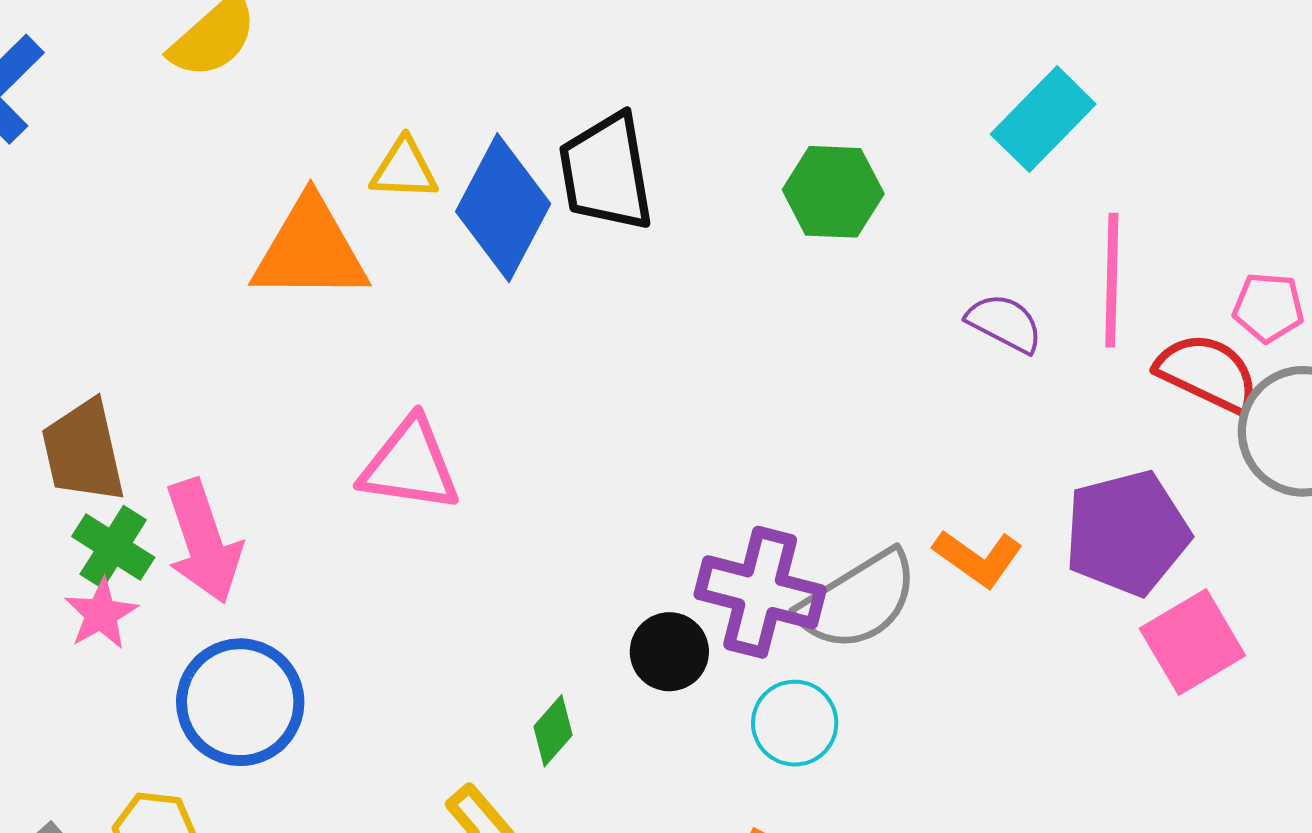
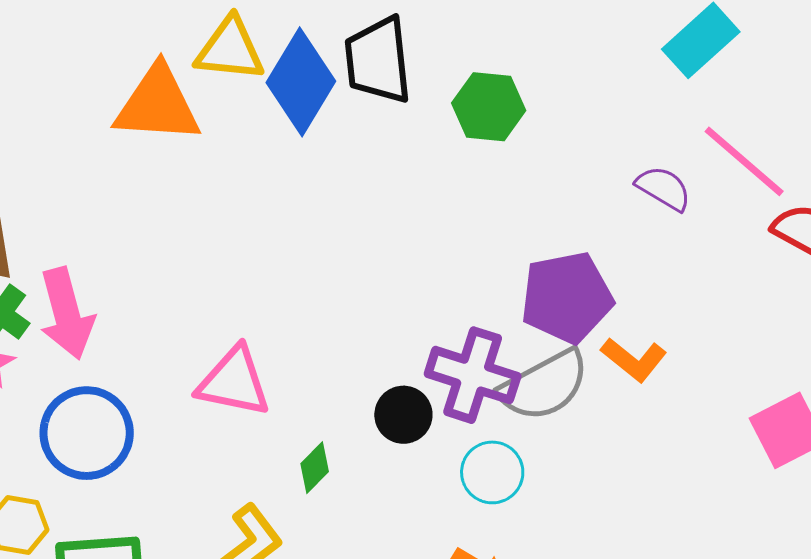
yellow triangle: (404, 169) -> (230, 49), size x1.4
green hexagon: (833, 192) -> (489, 107), moved
pink line: (1112, 280) -> (744, 161), turned -54
pink triangle: (410, 465) -> (234, 382), moved
purple pentagon: (1127, 533) -> (567, 297), moved

